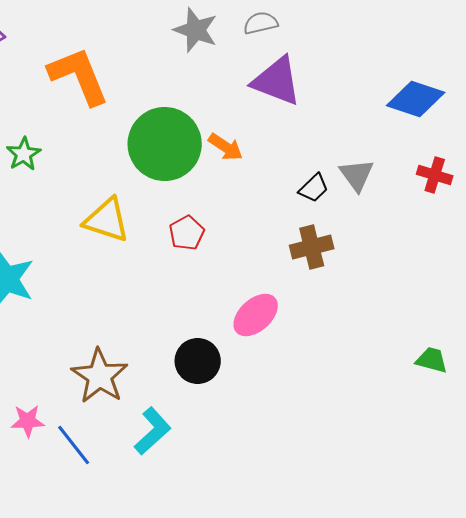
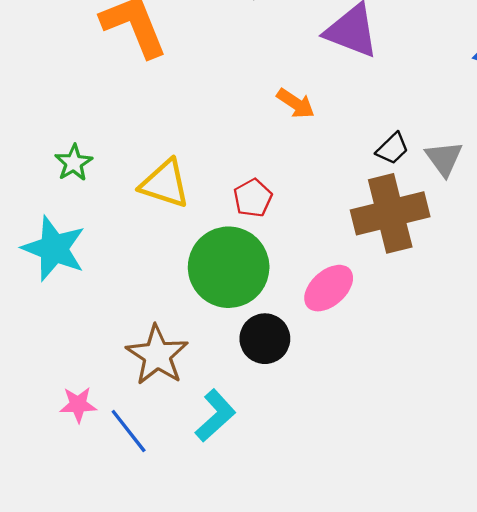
green circle: (165, 144) -> (229, 267), moved
green star: (24, 154) -> (74, 163), moved
gray triangle: (357, 175) -> (444, 158), moved
brown cross: (312, 247) -> (390, 213), size x1.6

